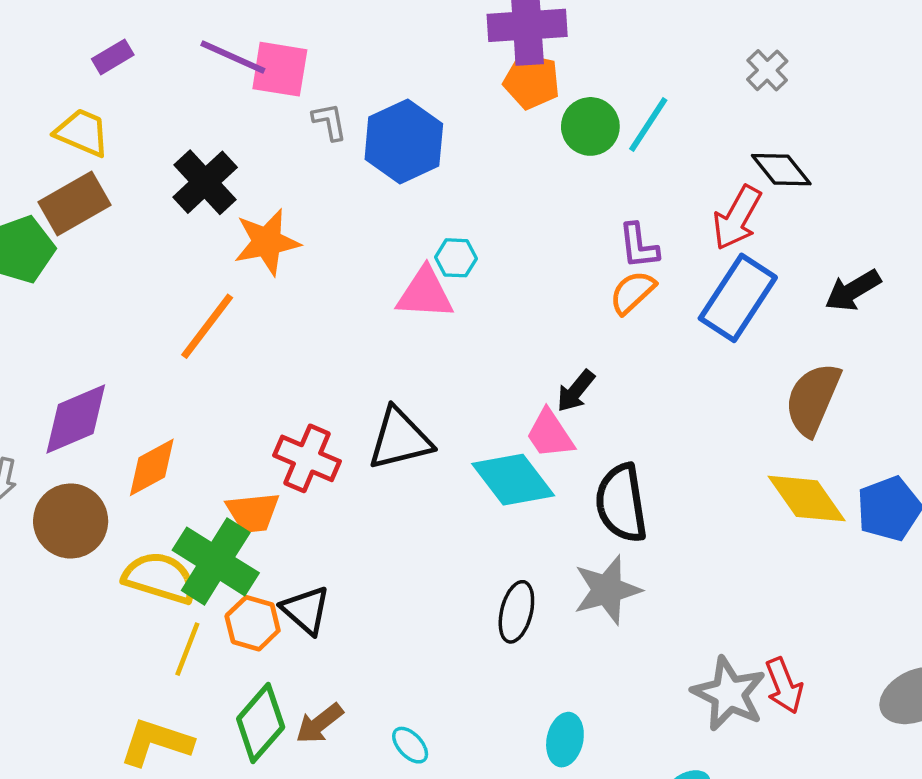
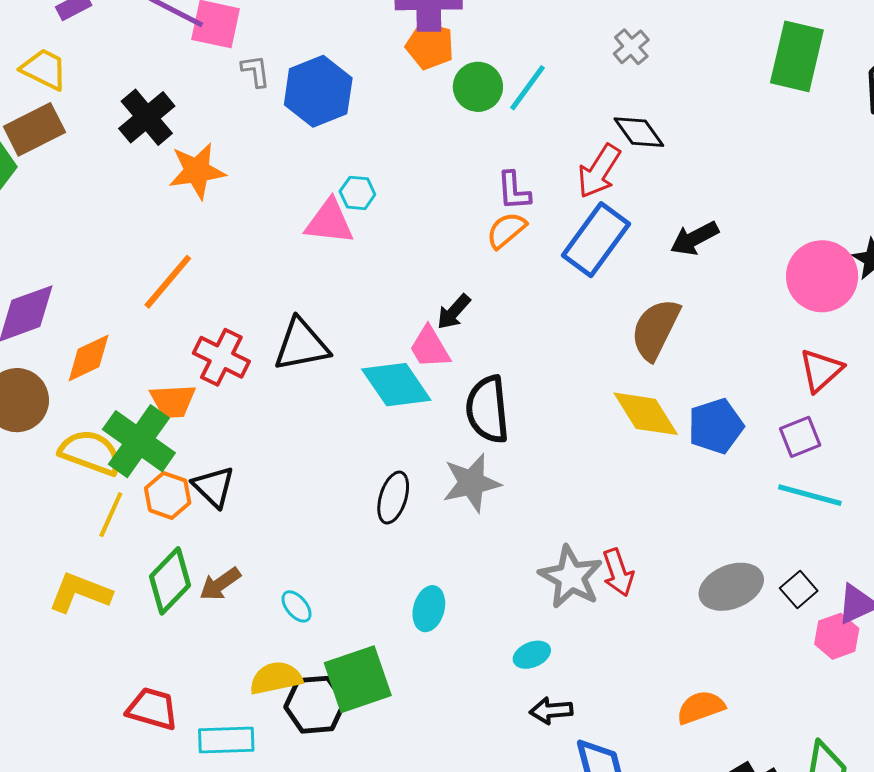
orange line: (207, 326) -> (168, 282), moved

